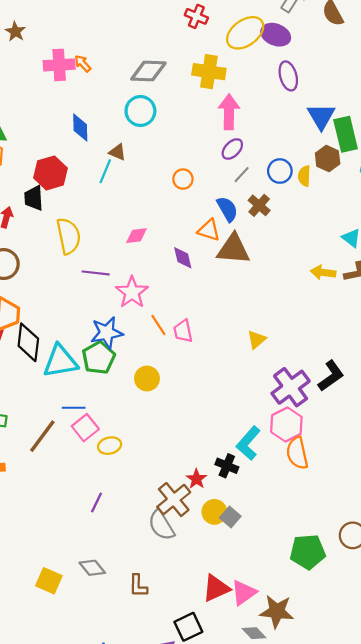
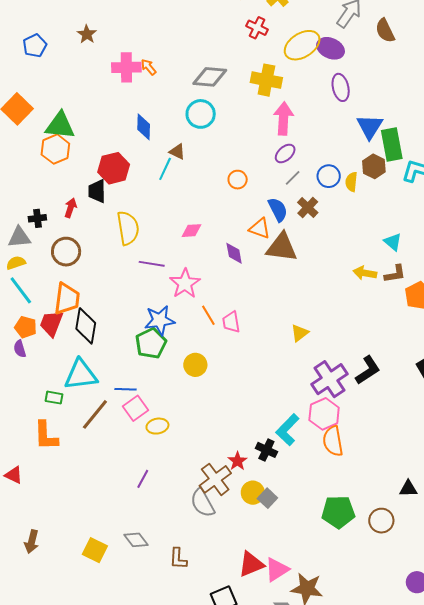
cyan triangle: (60, 361) -> (81, 375), moved
green pentagon: (308, 552) -> (338, 512), moved

